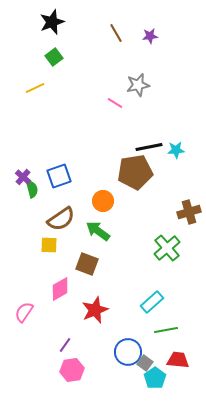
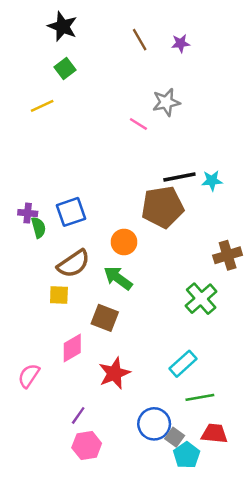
black star: (52, 22) -> (63, 26), turned -30
purple cross: (23, 177) -> (28, 213), turned -35

